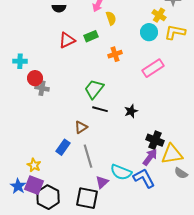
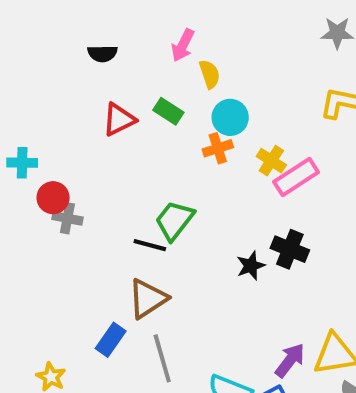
yellow cross: (159, 15) -> (271, 161), moved
cyan circle: (149, 32) -> (230, 117), moved
green rectangle: (91, 36) -> (168, 111), turned 56
black line: (100, 109) -> (150, 245), moved
brown triangle: (81, 127) -> (148, 299), size x1.5
black cross: (155, 140) -> (290, 249), moved

